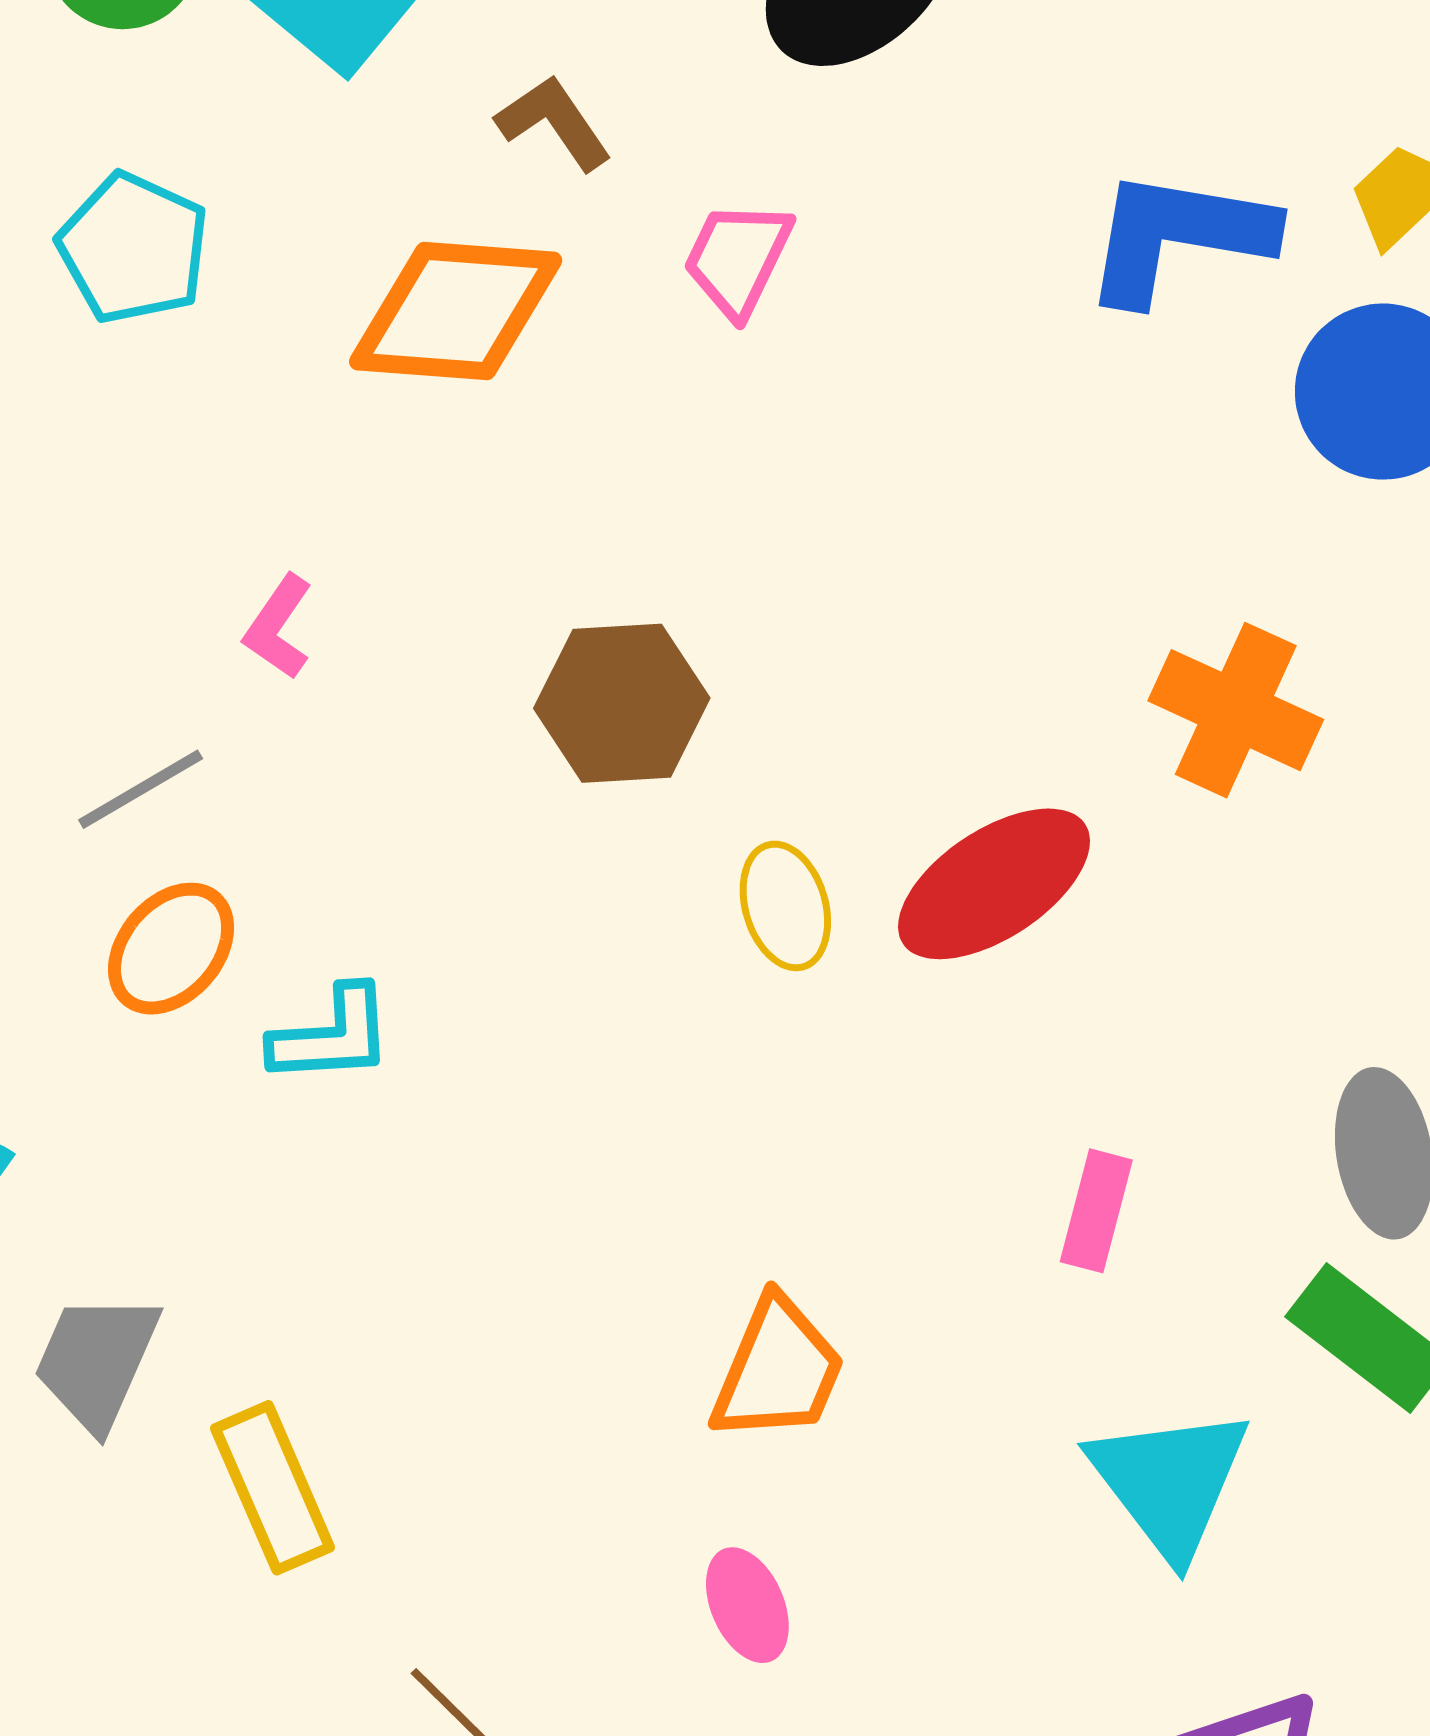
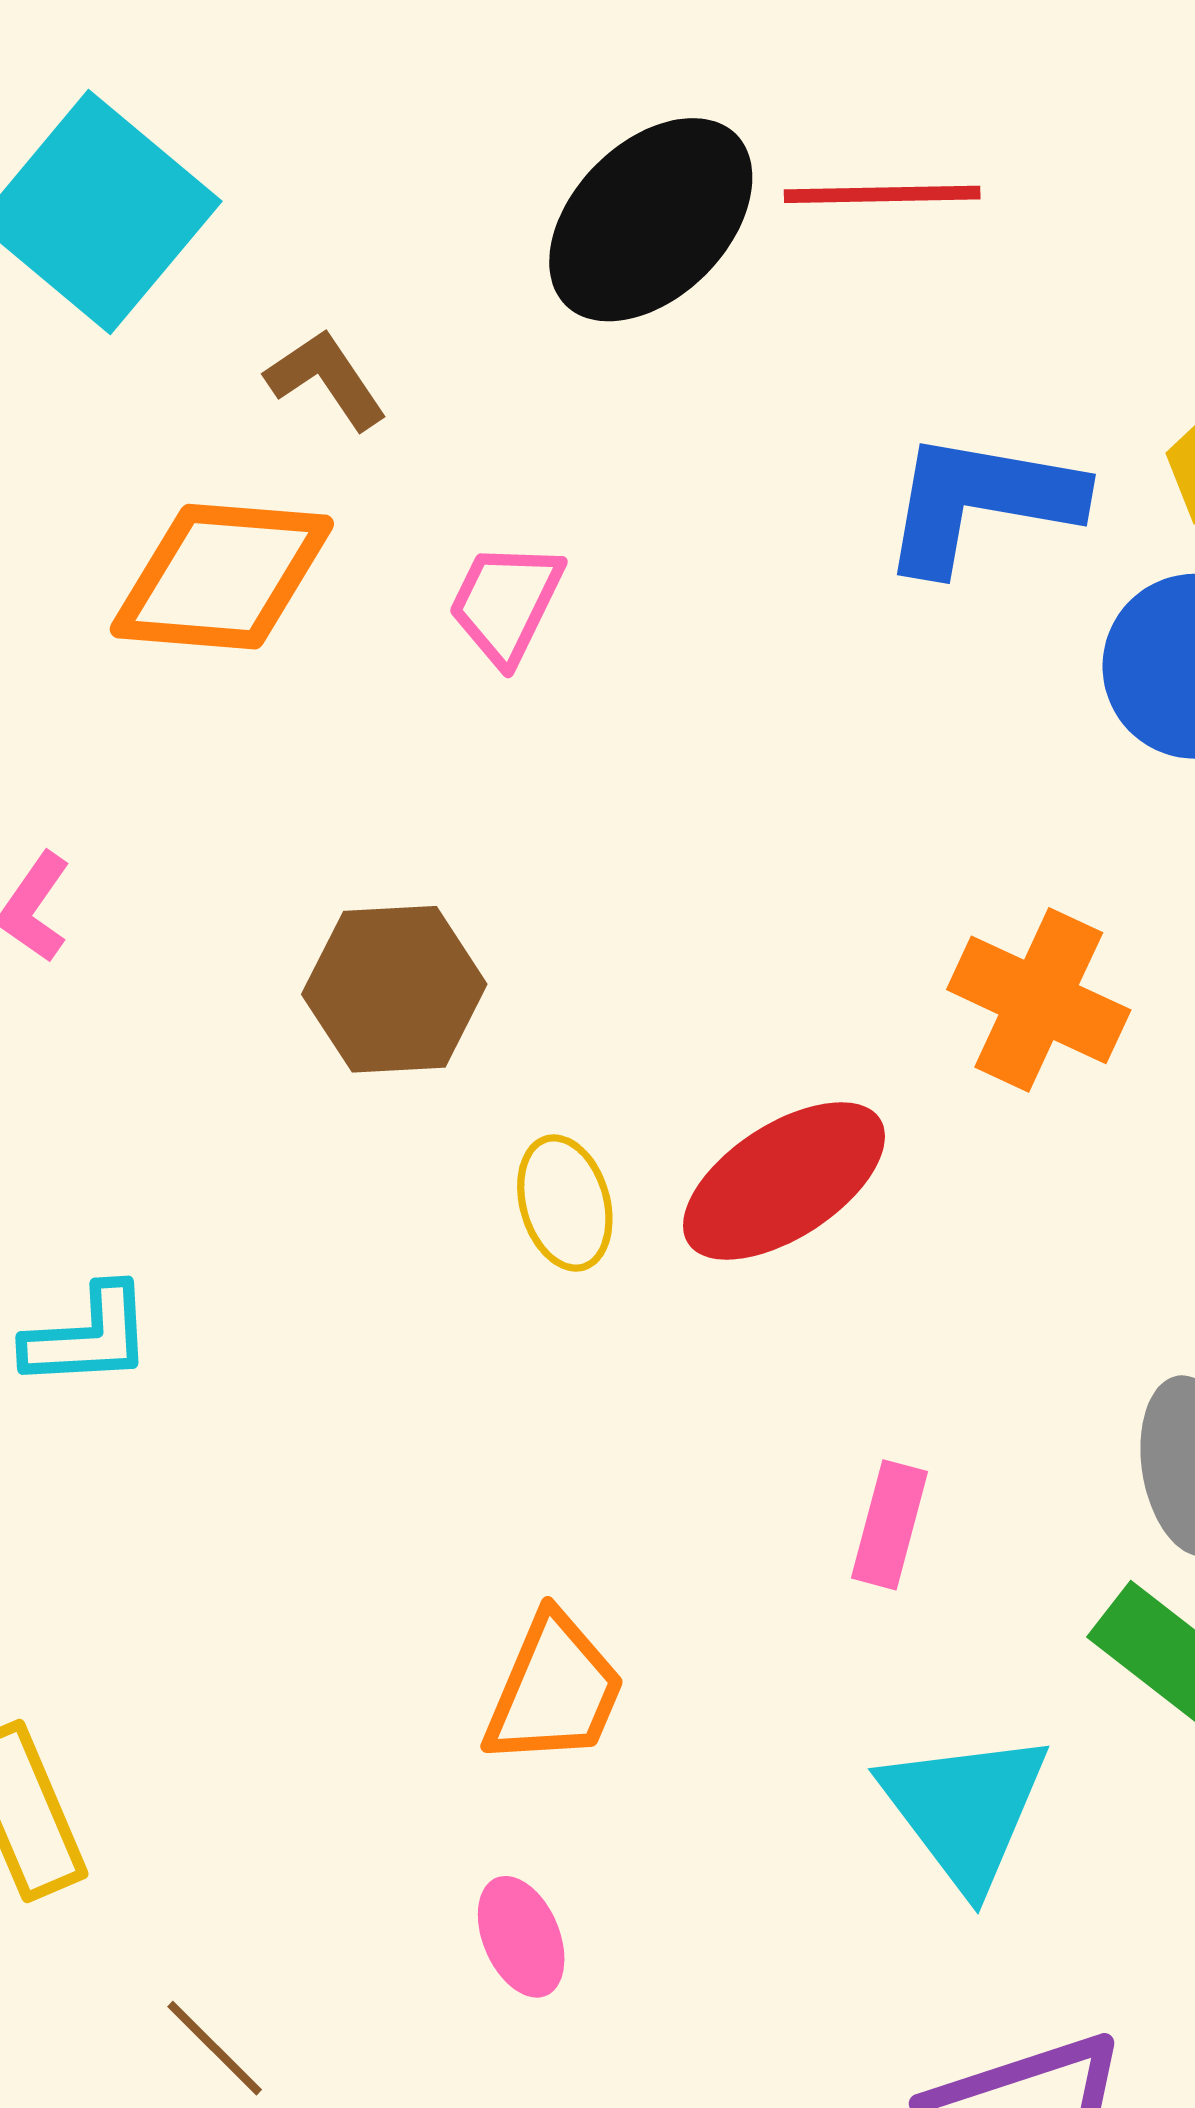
pink trapezoid: (738, 259) -> (506, 603), moved

